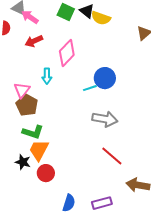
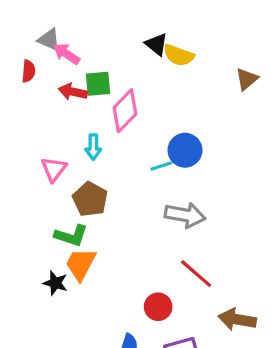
green square: (66, 12) -> (98, 84), moved, turned -30
red arrow: (34, 41) -> (73, 92), turned 36
brown pentagon: (27, 105) -> (90, 199), moved
red circle: (46, 173) -> (158, 307), moved

